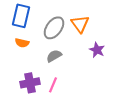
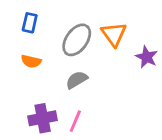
blue rectangle: (21, 16) -> (30, 23), size x0.6
purple star: (97, 50) -> (147, 57), moved

